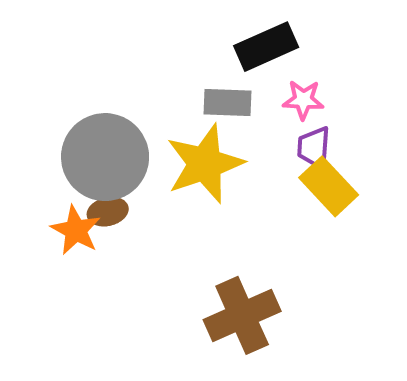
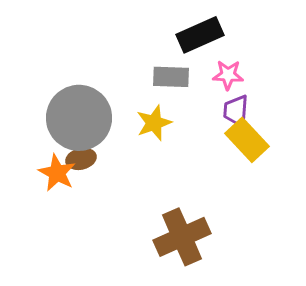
yellow star: (205, 164) -> (154, 123), size x0.6

